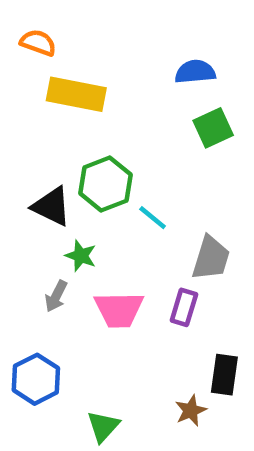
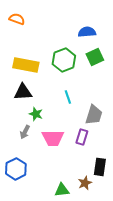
yellow rectangle: (76, 94) -> (26, 65), moved
green hexagon: (105, 184) -> (64, 60), moved
black triangle: (52, 206) -> (23, 92), turned -30
cyan line: (153, 218) -> (68, 97), turned 32
green triangle: (103, 426) -> (62, 190), moved, turned 42

